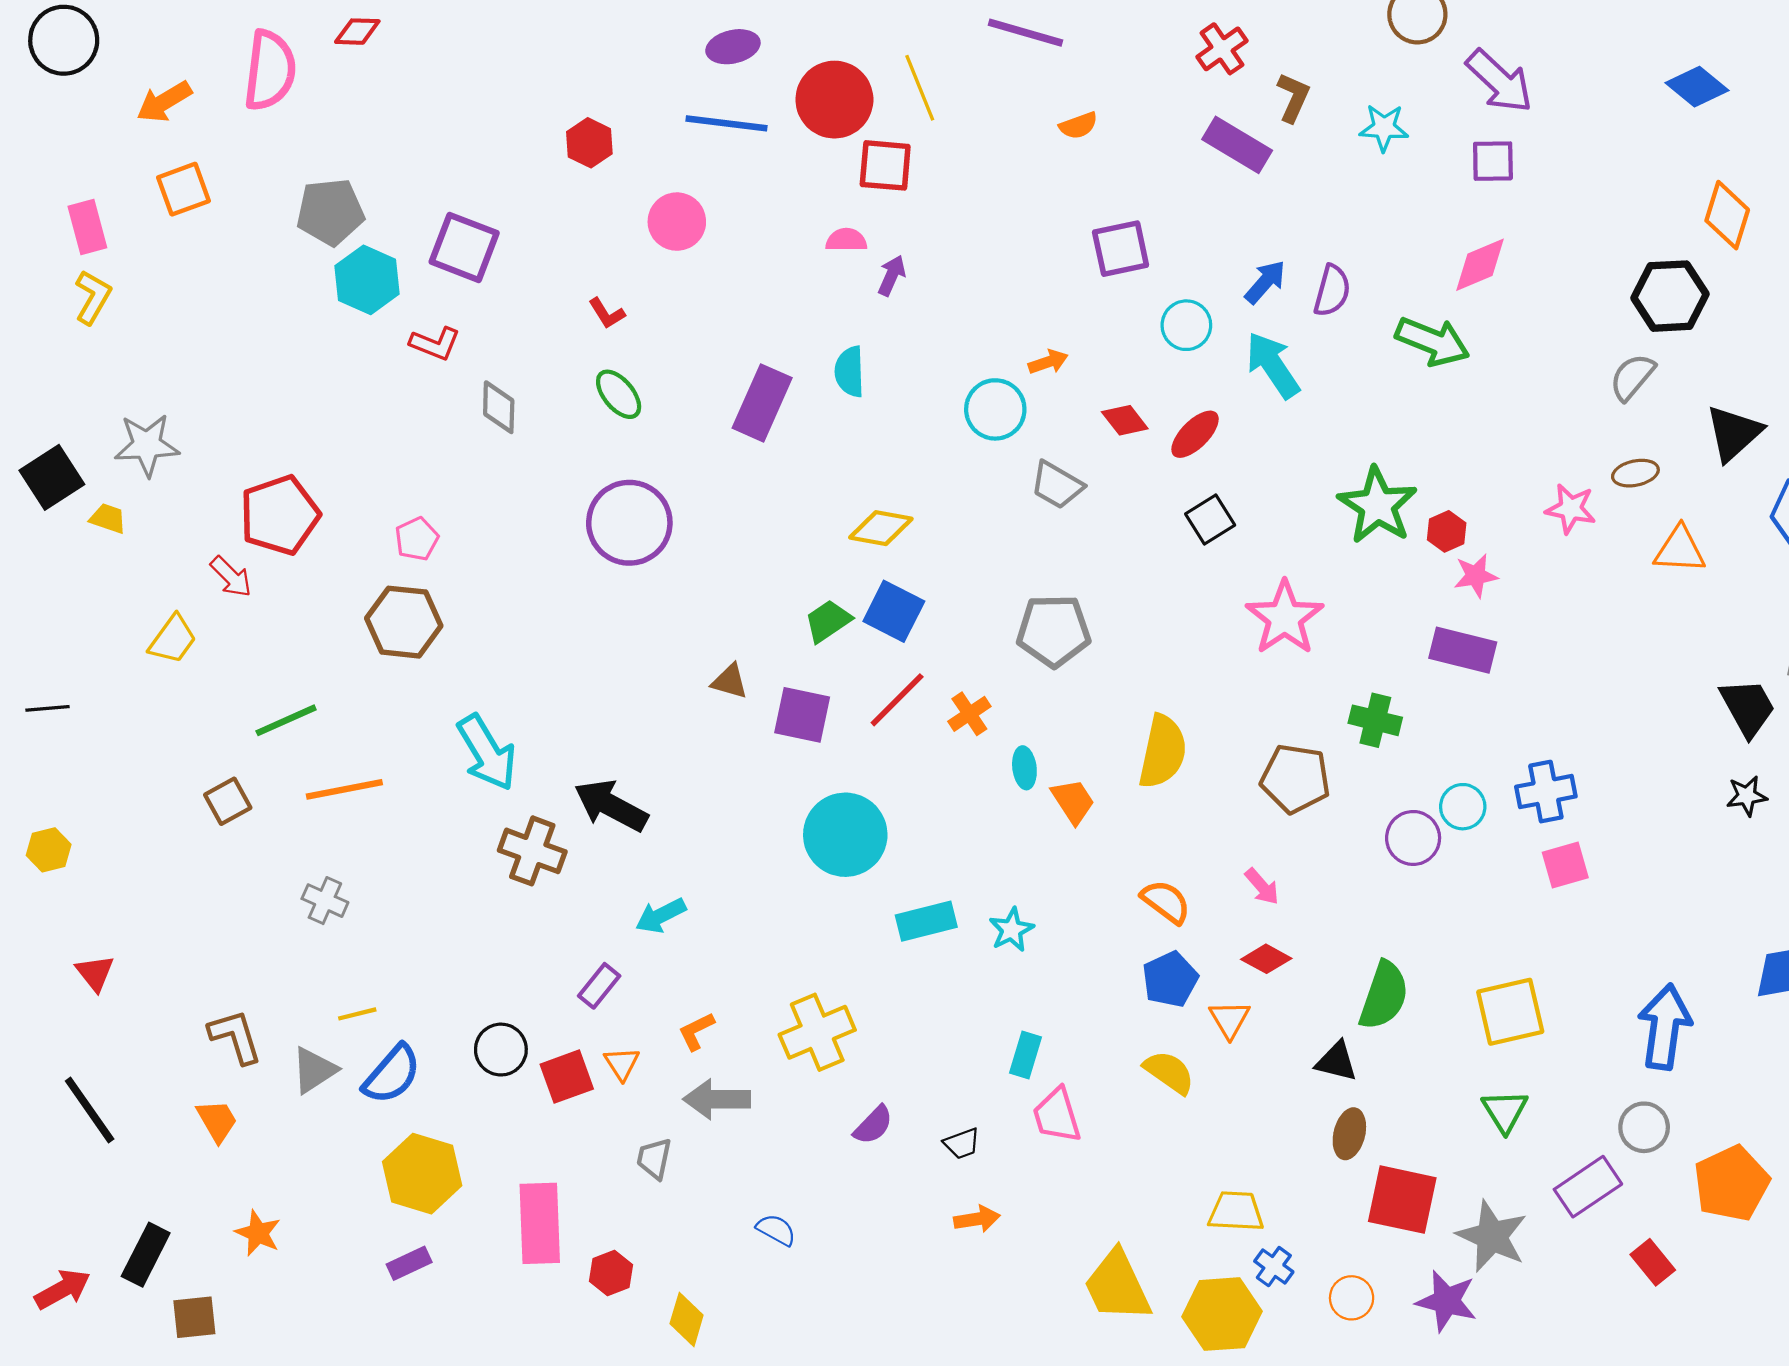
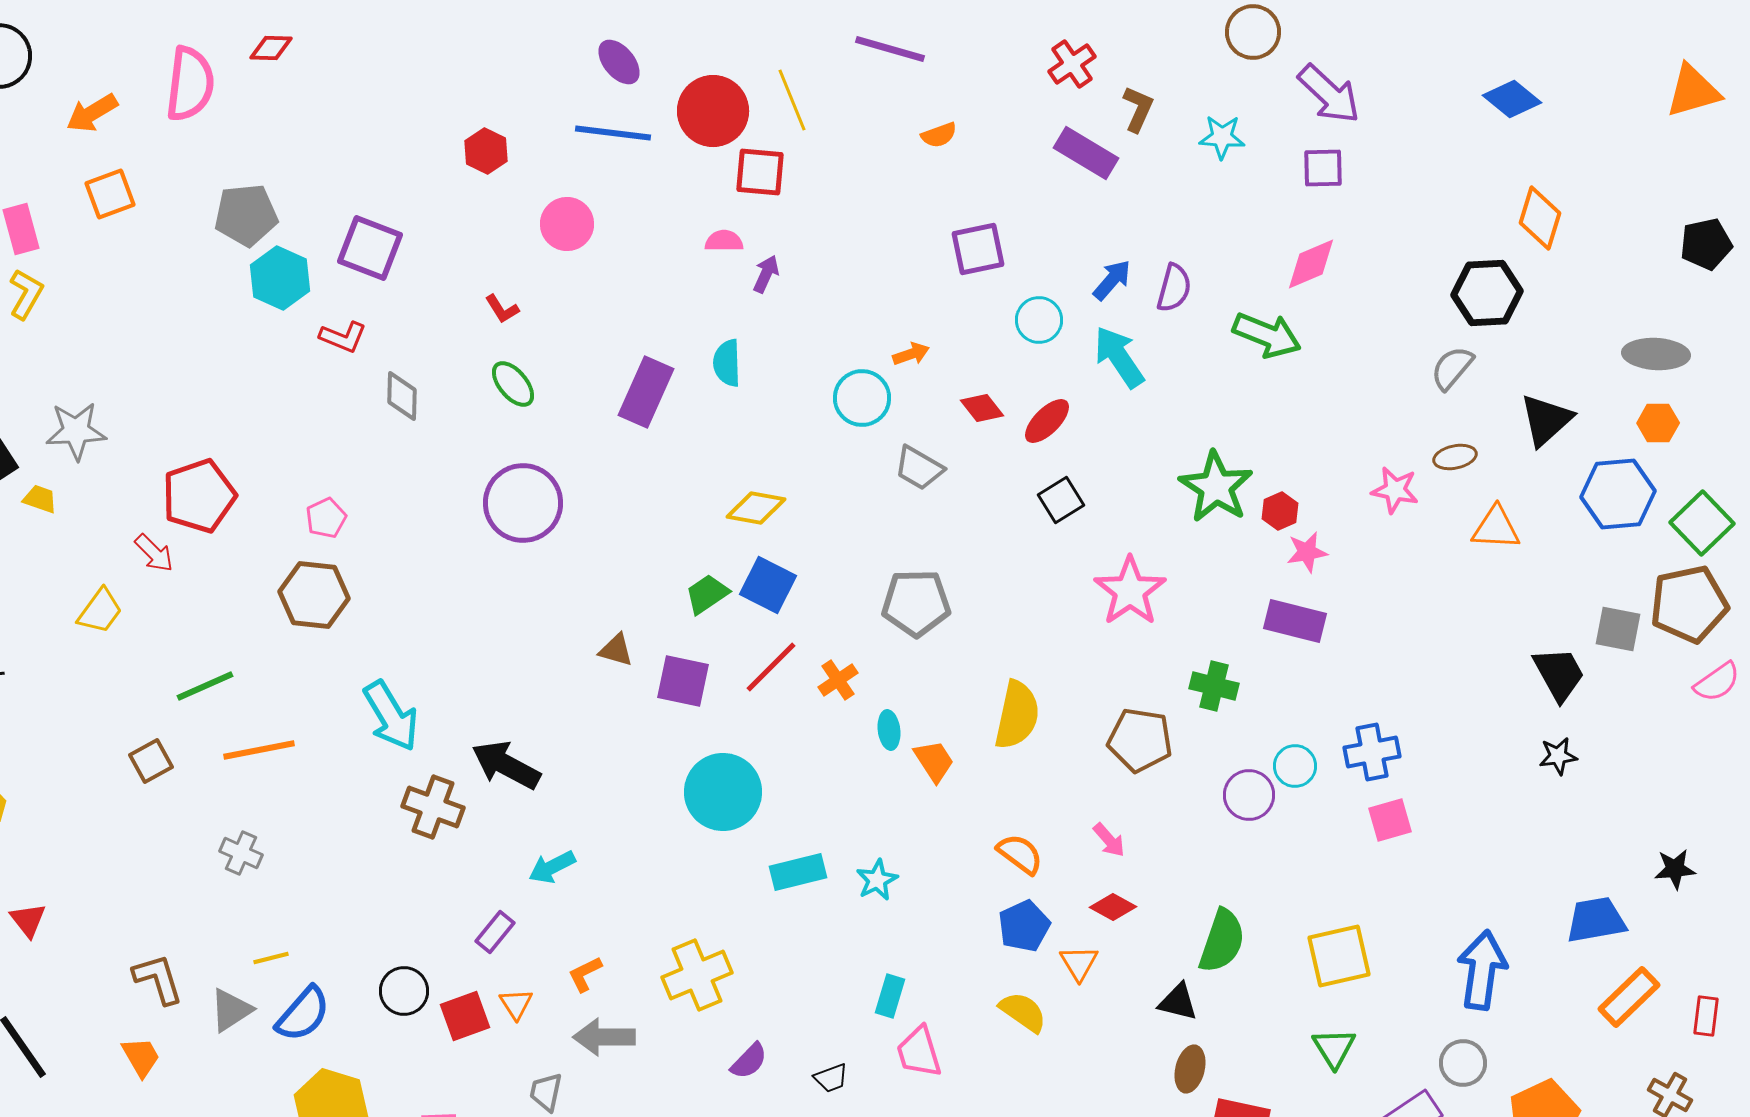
purple ellipse: (733, 47) -> (619, 62), turned 63

